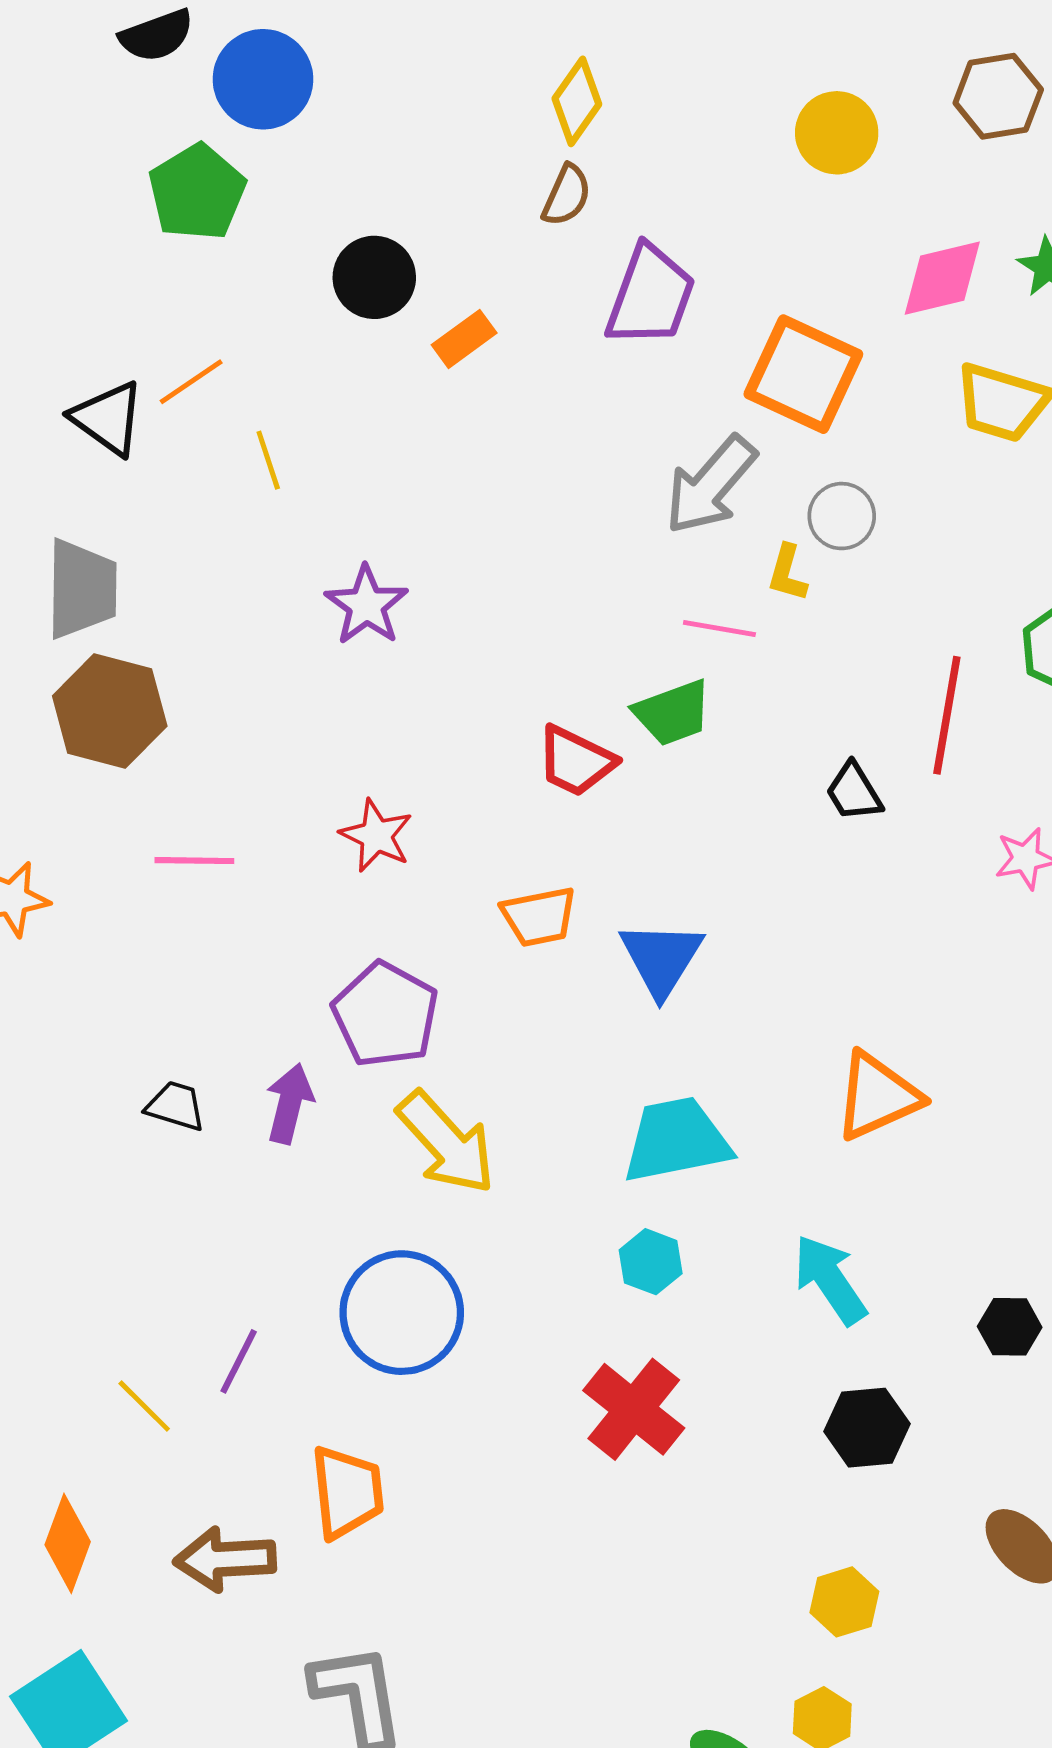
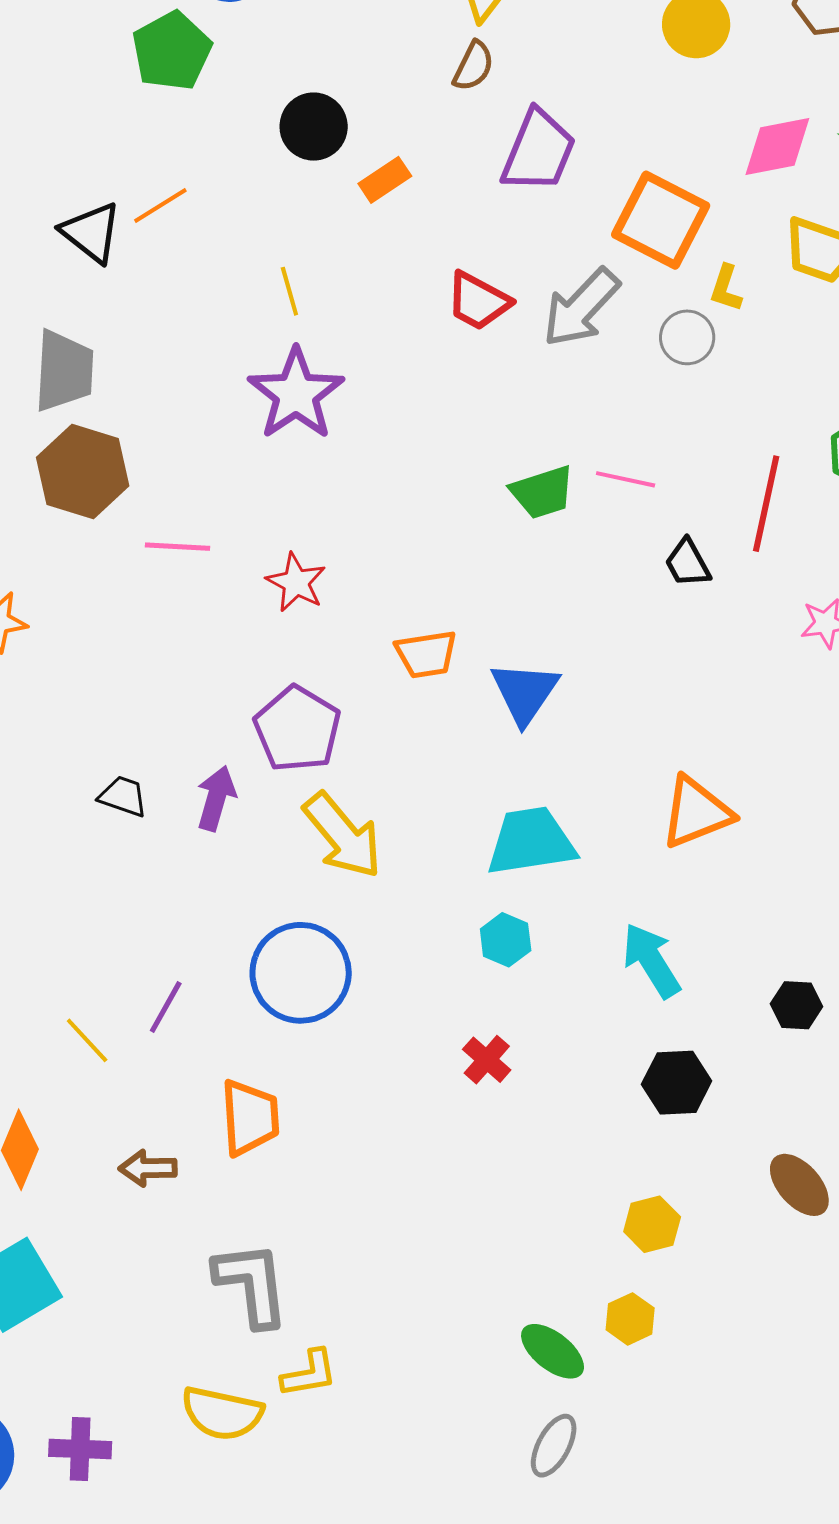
yellow line: (268, 460) -> (289, 291), moved
yellow L-shape: (787, 573) -> (726, 288), moved
purple star: (366, 605) -> (296, 394), size x1.4
pink line: (719, 629) -> (626, 479), moved
red trapezoid: (576, 761) -> (478, 301), moved
pink line: (194, 861) -> (177, 547), moved
red cross: (634, 1409) -> (487, 1060), size x0.6
brown arrow: (225, 1559) -> (148, 1168), size x0.7

